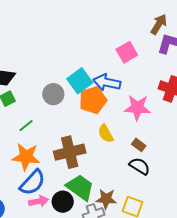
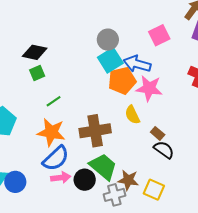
gray circle: (53, 94) -> (108, 40), moved
pink star: (137, 108) -> (149, 88), moved
brown rectangle: (139, 145) -> (158, 133), moved

